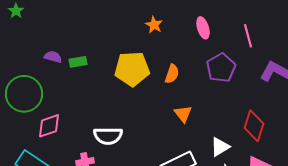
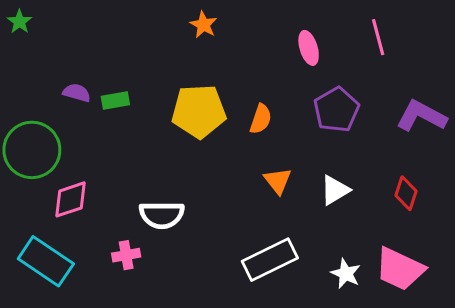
orange star: (154, 25) -> (203, 25), moved
pink line: (248, 36) -> (378, 37), moved
red diamond: (254, 126) -> (406, 193), moved, size x0.7
white triangle: (220, 147) -> (335, 190), moved

